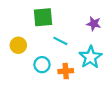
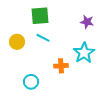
cyan line: (60, 41) -> (43, 38), moved
cyan circle: (42, 65) -> (31, 82), moved

